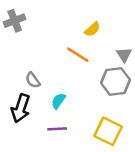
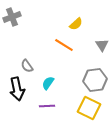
gray hexagon: (115, 81) -> (95, 80), moved
black arrow: (21, 108) -> (17, 89), turned -30

